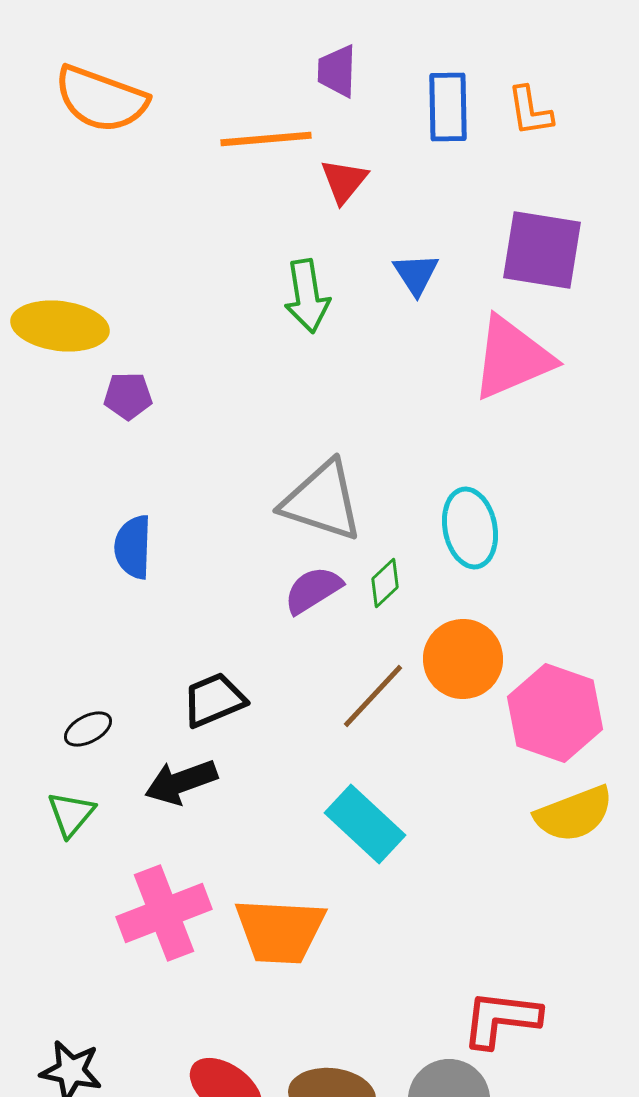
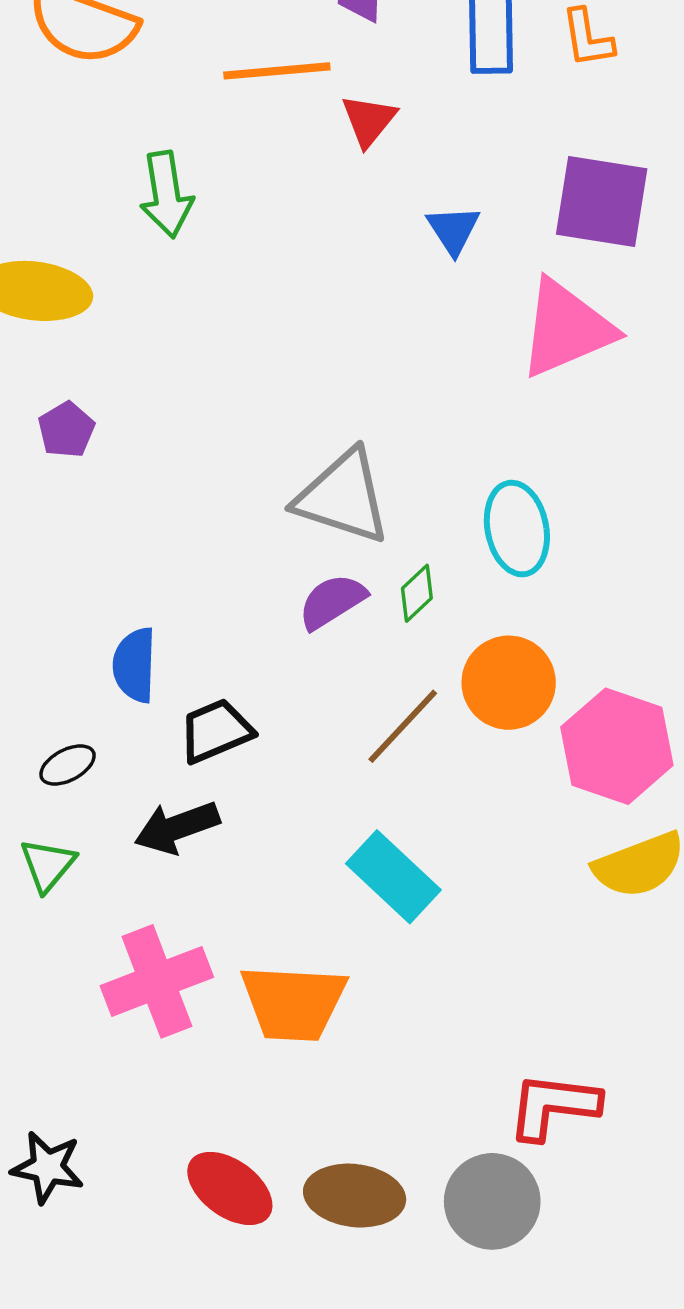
green arrow: (307, 296) -> (166, 194), moved
purple pentagon: (128, 396) -> (66, 430), moved, turned -30
blue semicircle: (133, 547) -> (135, 665), moved

